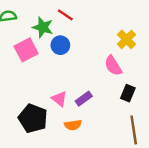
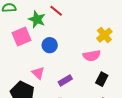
blue circle: (60, 45) -> (50, 45), moved
pink semicircle: (113, 66) -> (92, 56), turned -72
pink triangle: (59, 99) -> (38, 73), moved

